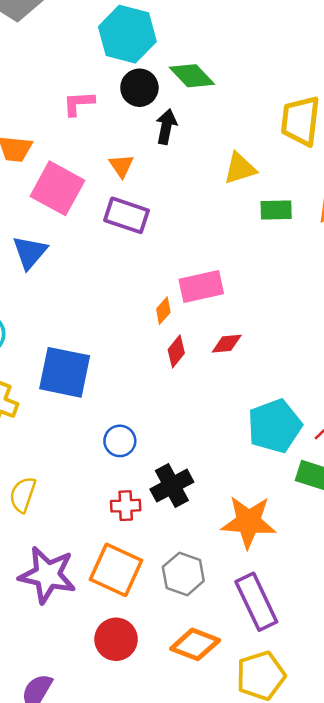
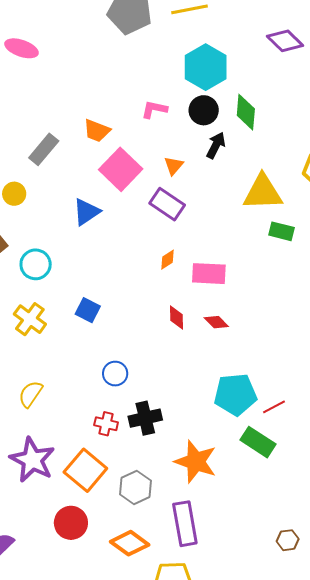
green diamond: (192, 76) -> (246, 112), turned 33
yellow triangle: (240, 168) -> (263, 192), size x1.5
orange diamond: (163, 311) -> (167, 260), moved
red diamond: (227, 344) -> (216, 322), turned 35
red diamond: (176, 351) -> (177, 318), turned -55
blue square: (65, 372) -> (88, 310), size x0.6

